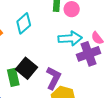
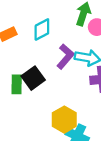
purple L-shape: (53, 78) -> (65, 57), moved

